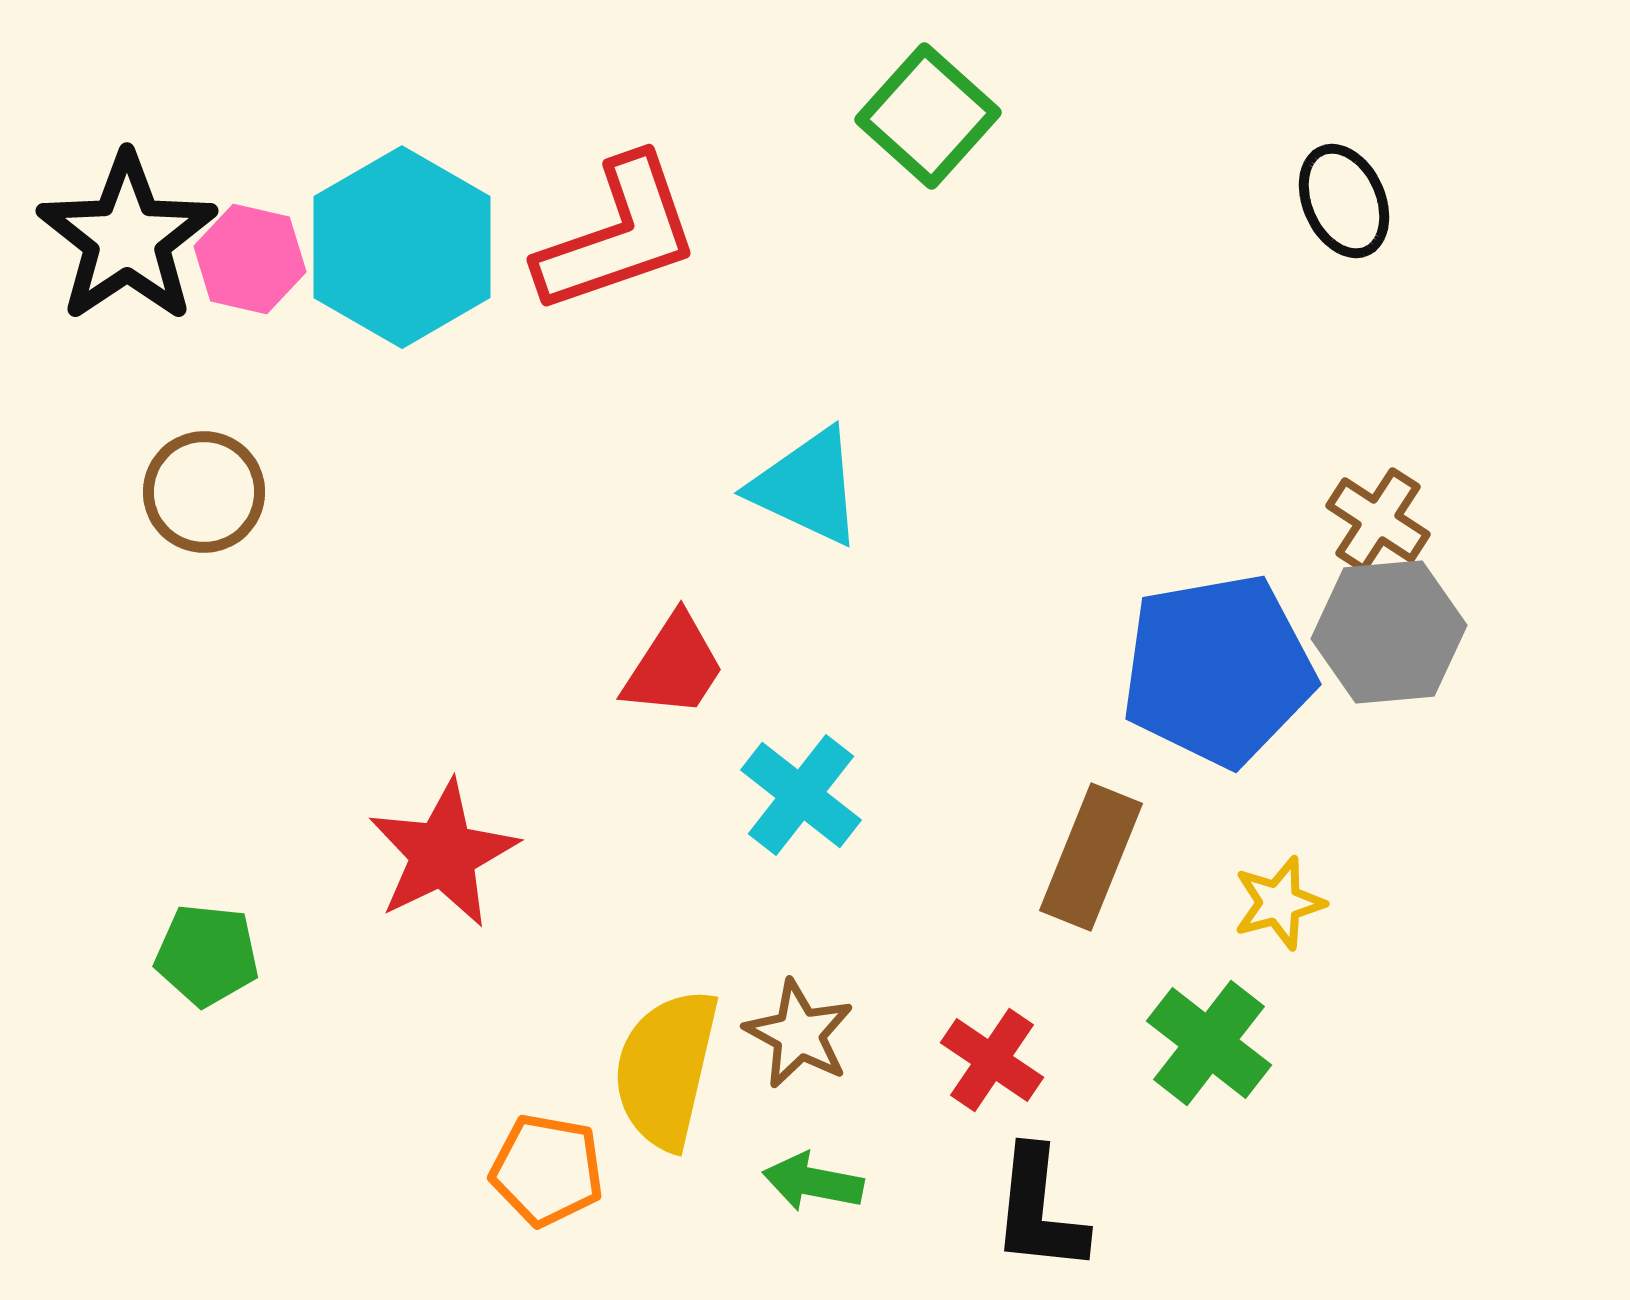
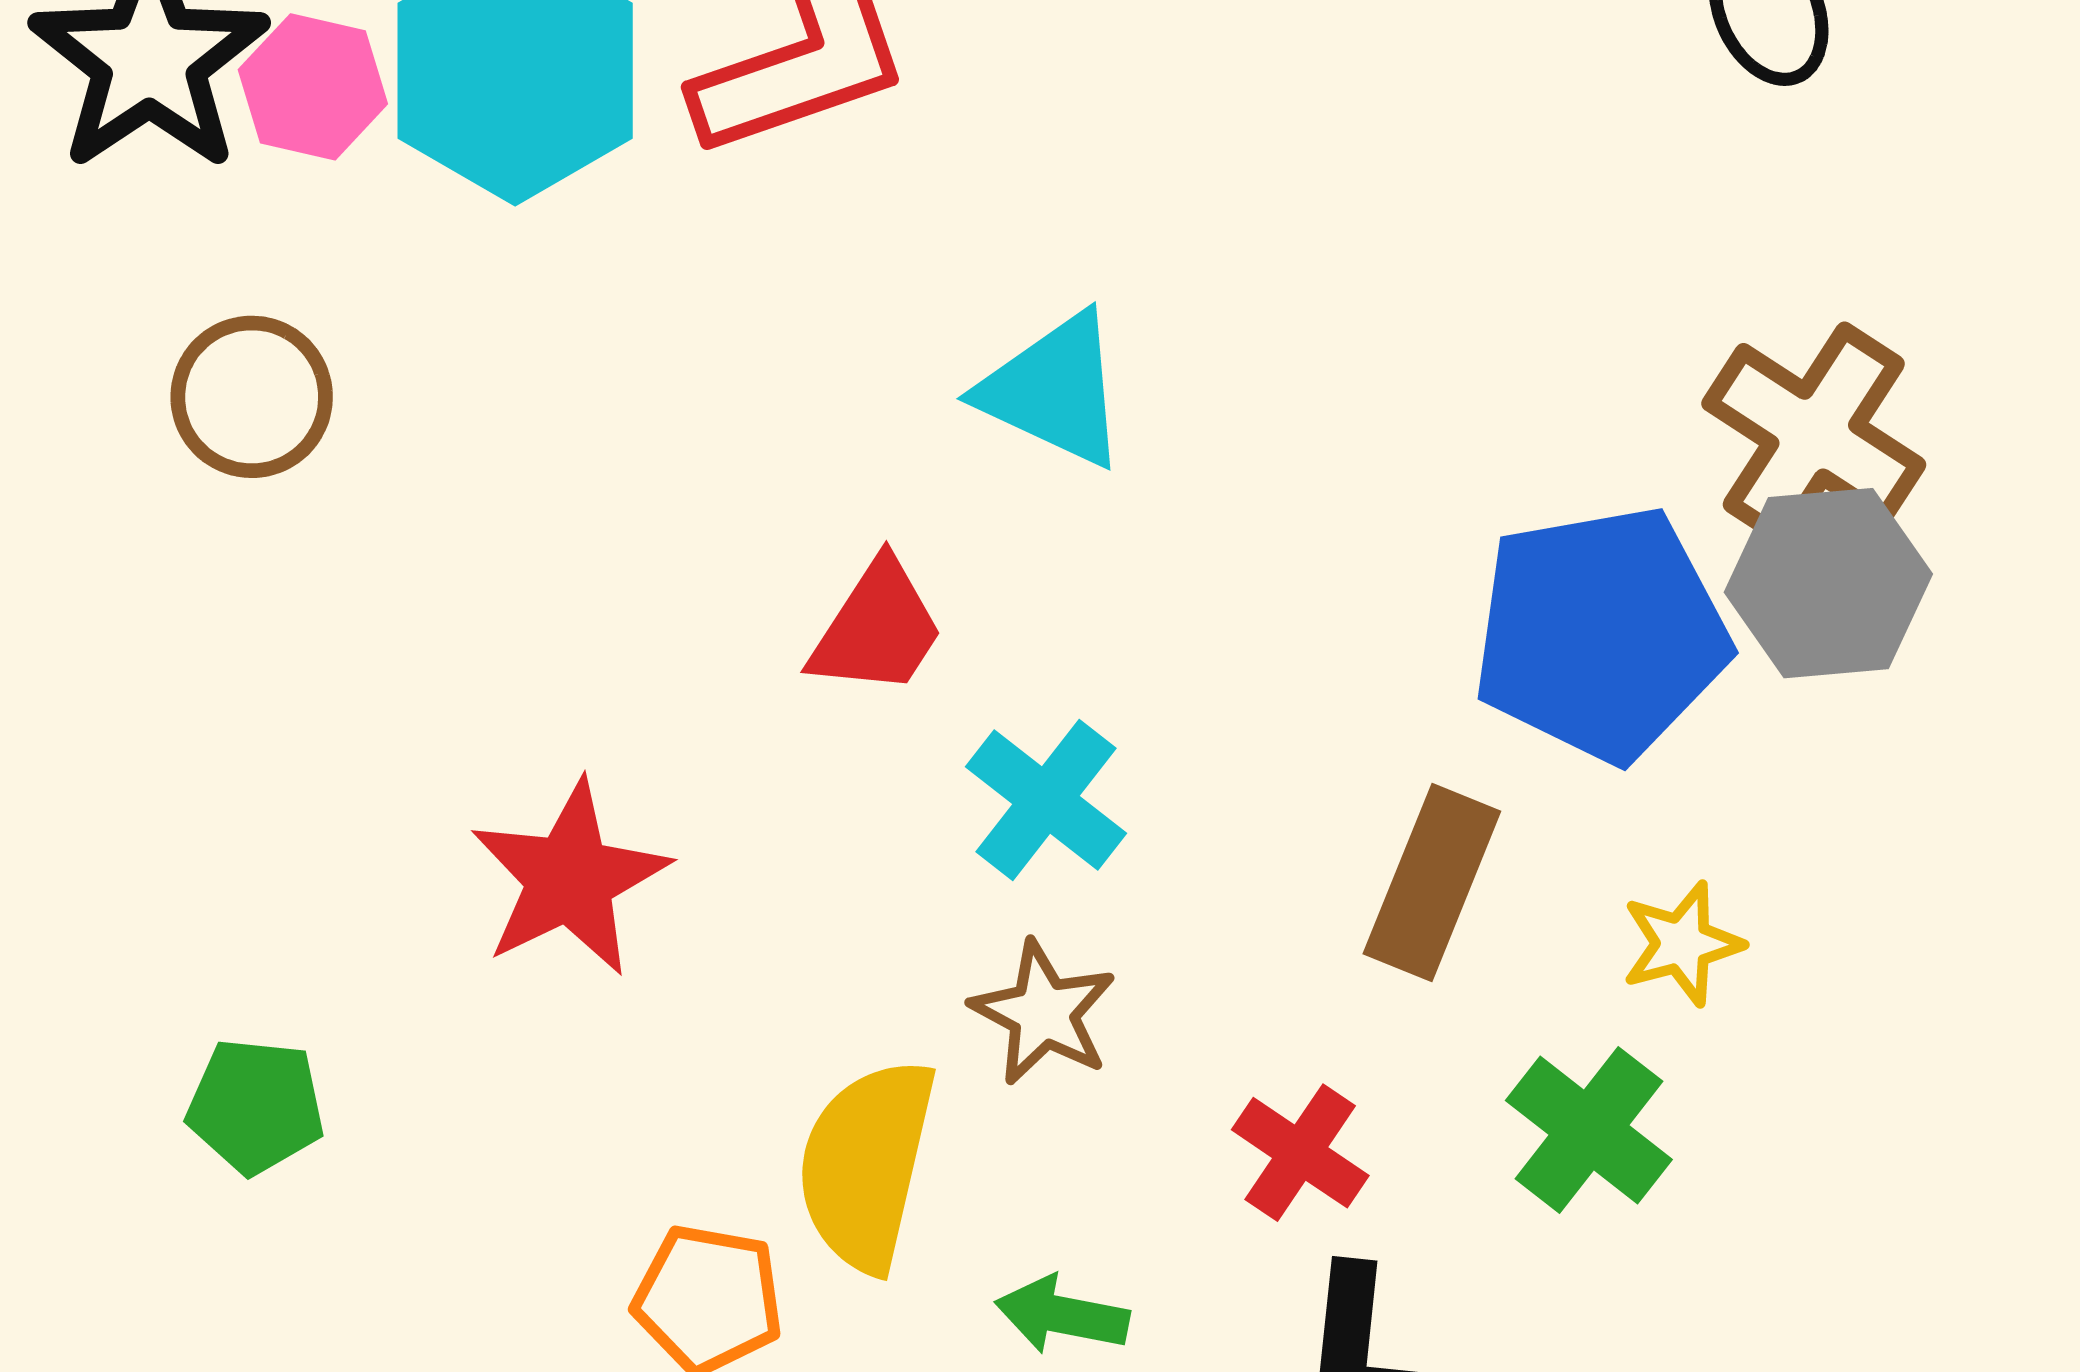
brown cross: (1378, 520) -> (1814, 434), size x1.6
green pentagon: (207, 955) -> (256, 1106), moved
brown star: (799, 1034) -> (1043, 1013), moved

